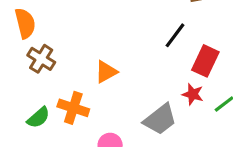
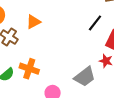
orange triangle: (106, 72) -> (33, 22), moved

